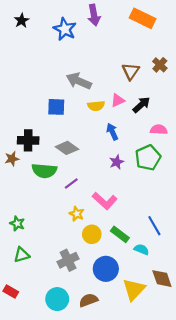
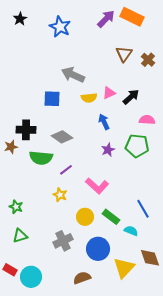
purple arrow: (94, 15) -> (106, 19), moved, turned -126
brown triangle: (131, 71) -> (124, 54), moved
green pentagon: (148, 158) -> (137, 146), turned 30
yellow star: (77, 214) -> (60, 195), moved
cyan circle: (57, 299) -> (31, 277), moved

